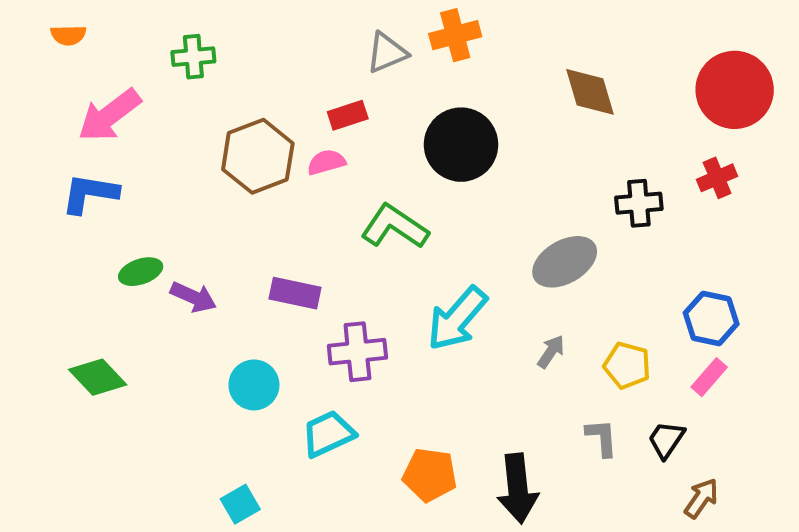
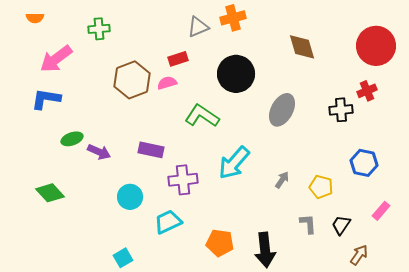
black cross: (639, 203) -> (341, 110), moved
gray ellipse: (565, 262) -> (282, 110), moved, turned -32
pink rectangle: (709, 377) -> (381, 211), moved

